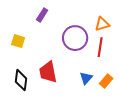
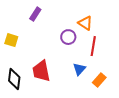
orange triangle: (102, 24) -> (85, 23), moved, turned 49
purple circle: (75, 38) -> (68, 37), size x0.6
blue triangle: (86, 78) -> (79, 69), moved

